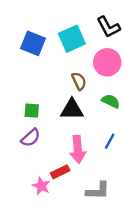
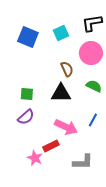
black L-shape: (108, 27) -> (92, 23), turned 110
cyan square: (72, 39) -> (61, 33), size x0.7
pink arrow: (78, 149) -> (66, 127), turned -60

